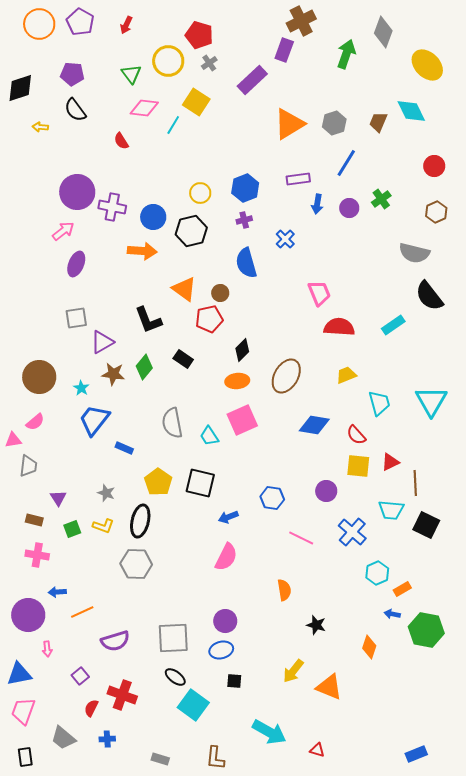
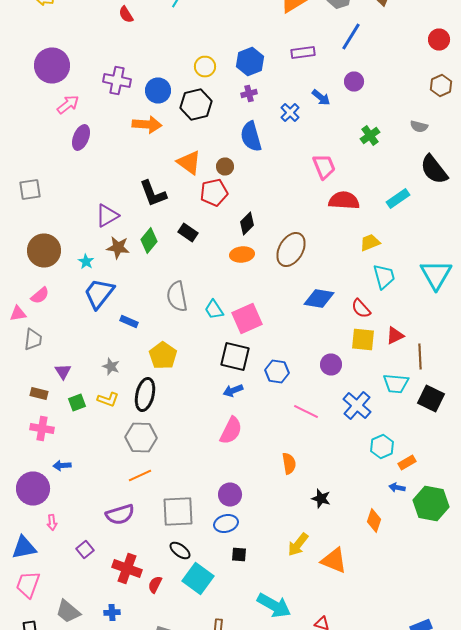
purple circle: (77, 192) -> (52, 66), moved
green cross: (381, 199) -> (370, 136), moved
blue arrow: (317, 204) -> (321, 98), moved, turned -60
gray semicircle: (414, 253) -> (419, 126), size x0.6
gray square: (76, 318) -> (30, 190), moved
yellow trapezoid: (346, 375) -> (370, 242), moved
pink square: (242, 420) -> (247, 318), moved
black square: (200, 483) -> (235, 356), moved
orange line: (82, 612) -> (140, 476), moved
red semicircle: (91, 708) -> (155, 584), moved

